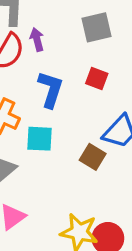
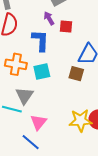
purple arrow: (37, 39) -> (49, 18), moved

